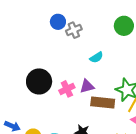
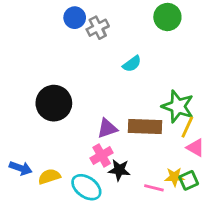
purple triangle: (87, 86) -> (107, 128), moved
pink cross: (67, 89) -> (102, 155), moved

